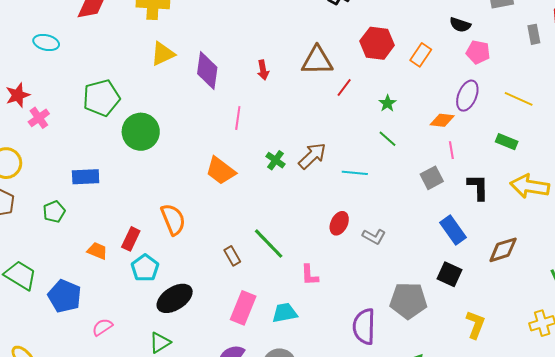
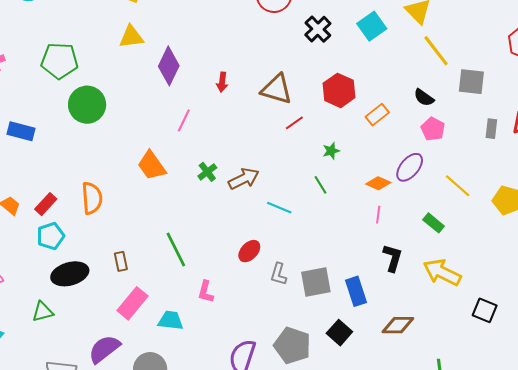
gray square: (432, 178) -> (316, 282), moved, size x1.4
gray L-shape: (374, 237) -> (279, 274), turned 60
brown rectangle: (232, 256) -> (121, 261), moved

